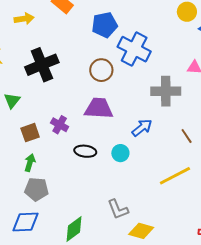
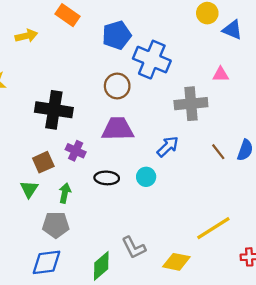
black cross: (42, 65) -> (54, 110), moved, turned 36
green triangle: (12, 101) -> (29, 189), moved
green arrow: (30, 163) -> (65, 193), moved
yellow line: (175, 176) -> (213, 228), moved
gray L-shape: (118, 209) -> (134, 248), moved

